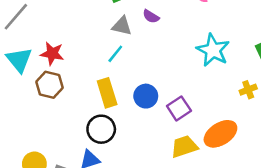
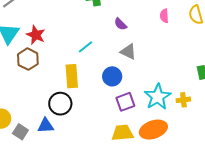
gray triangle: (122, 26) -> (128, 52), moved
cyan star: (213, 50) -> (158, 97), moved
blue circle: (146, 96) -> (112, 76), moved

